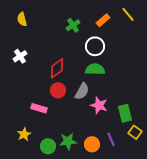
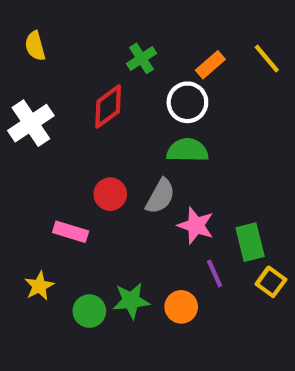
yellow line: (128, 14) -> (267, 58), moved
orange rectangle: (103, 20) -> (210, 65), moved
white cross: (20, 56) -> (31, 123), size x1.5
red diamond: (57, 68) -> (108, 106), moved
purple line: (111, 139) -> (215, 273), moved

